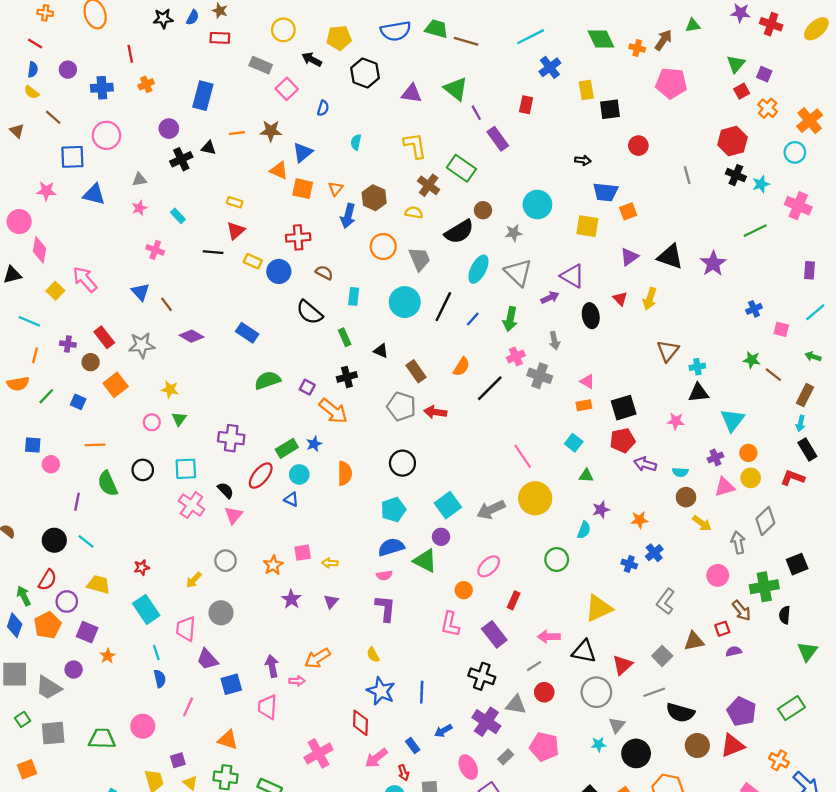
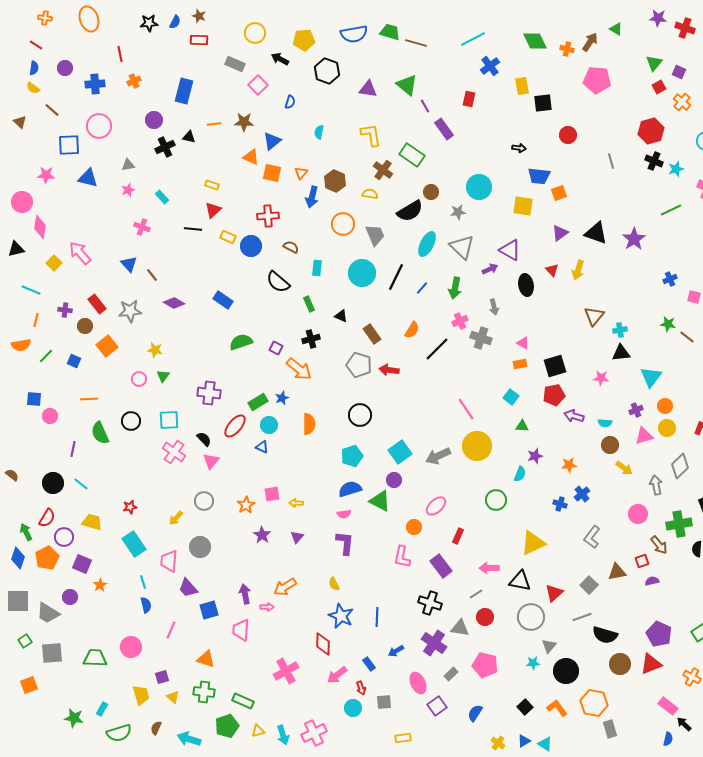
green triangle: (693, 25) -> (616, 29), turned 40

